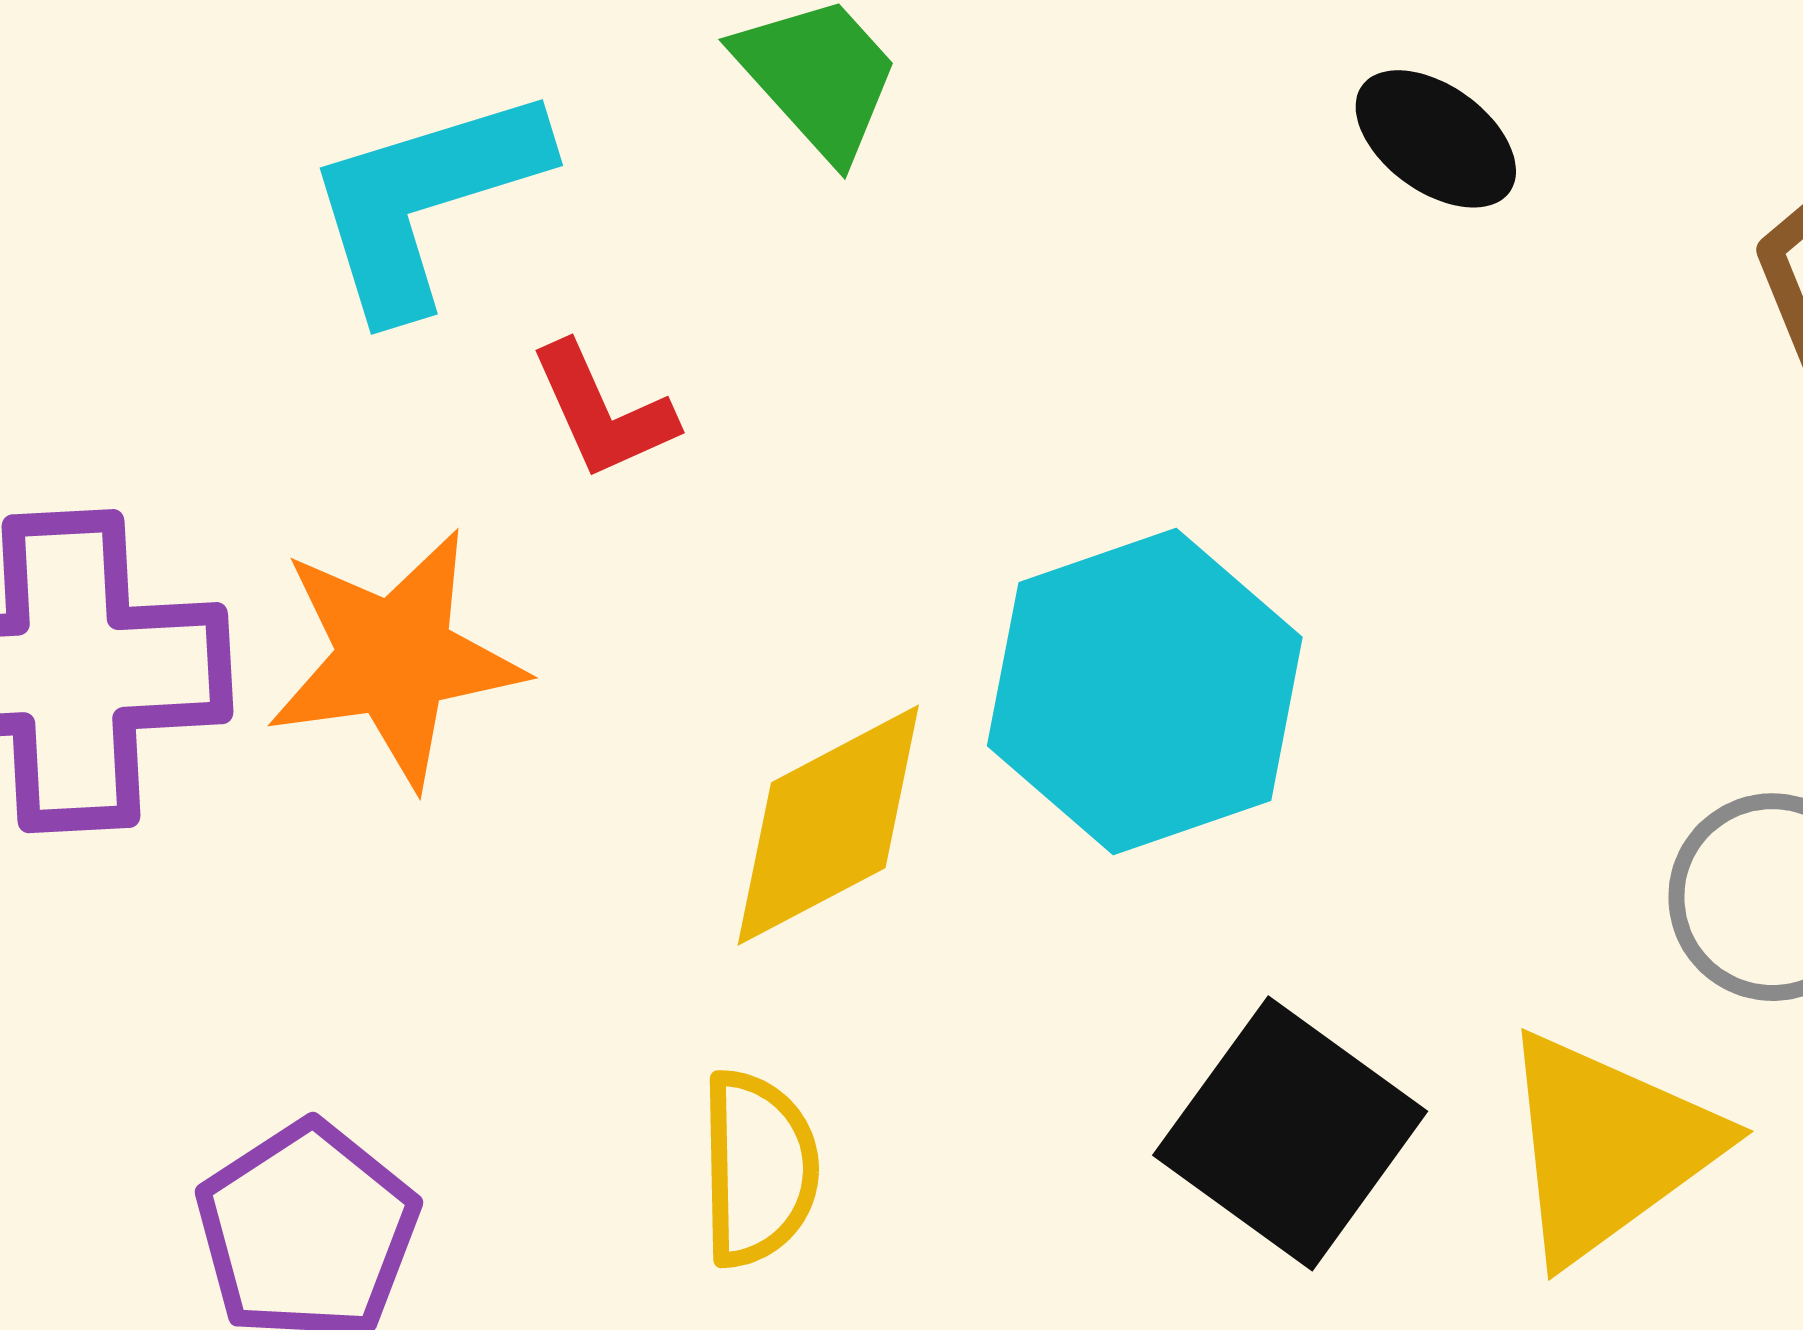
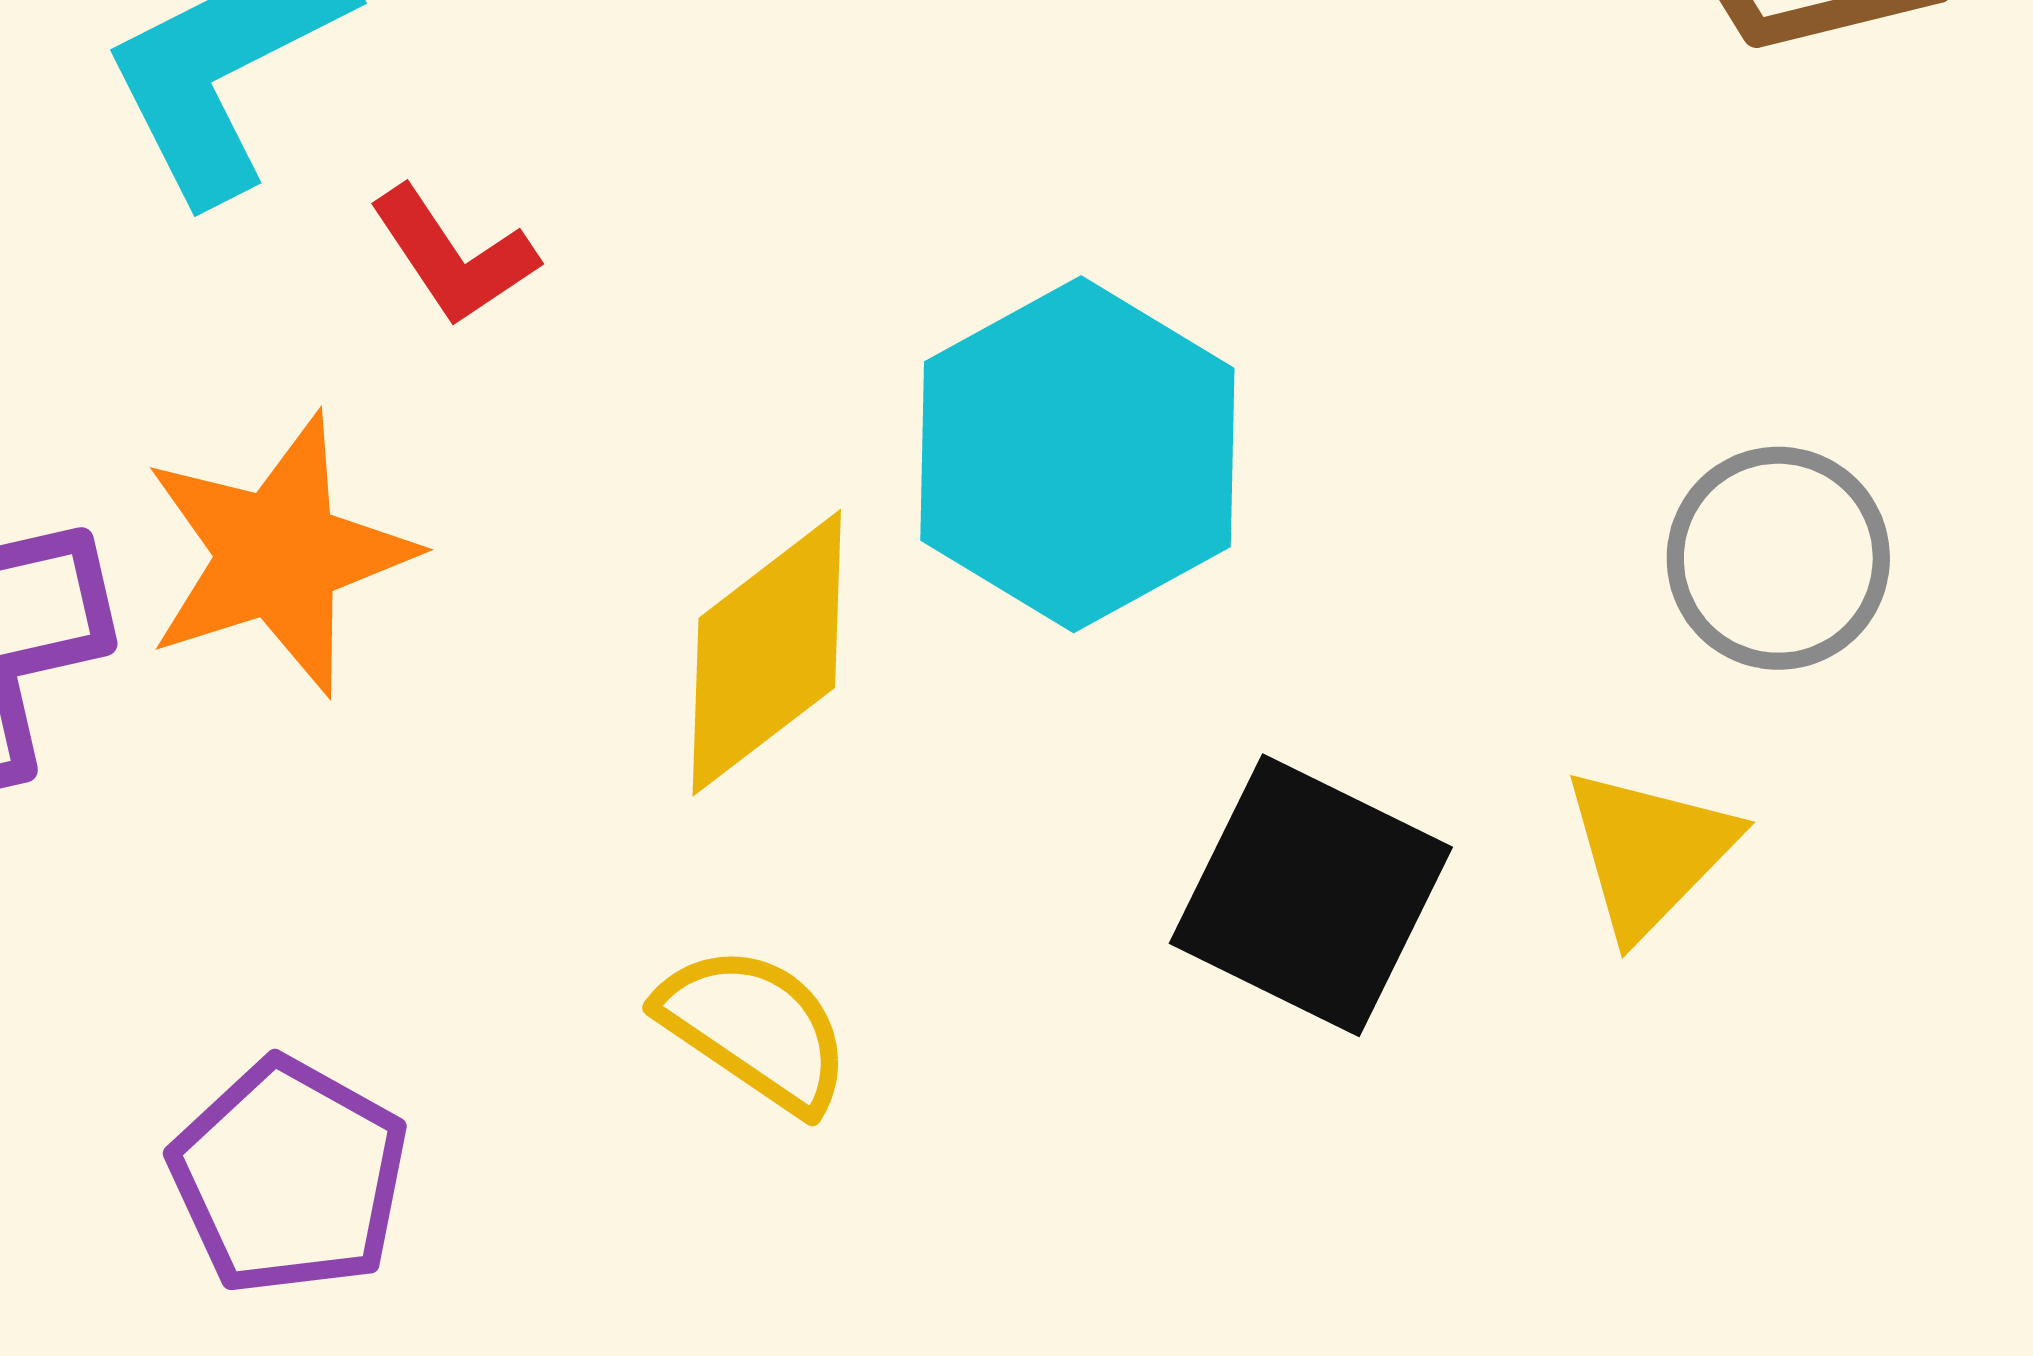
yellow triangle: (1608, 1147) -> (1649, 852), size x0.7
yellow semicircle: (758, 1168) -> (755, 1029), turned -45

